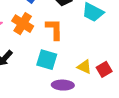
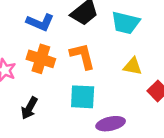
yellow triangle: (84, 67) -> (133, 66), moved

